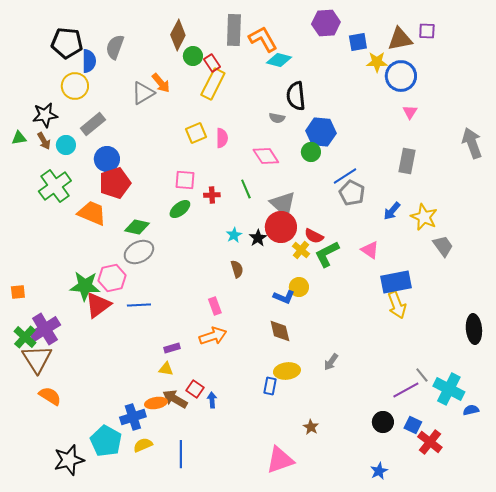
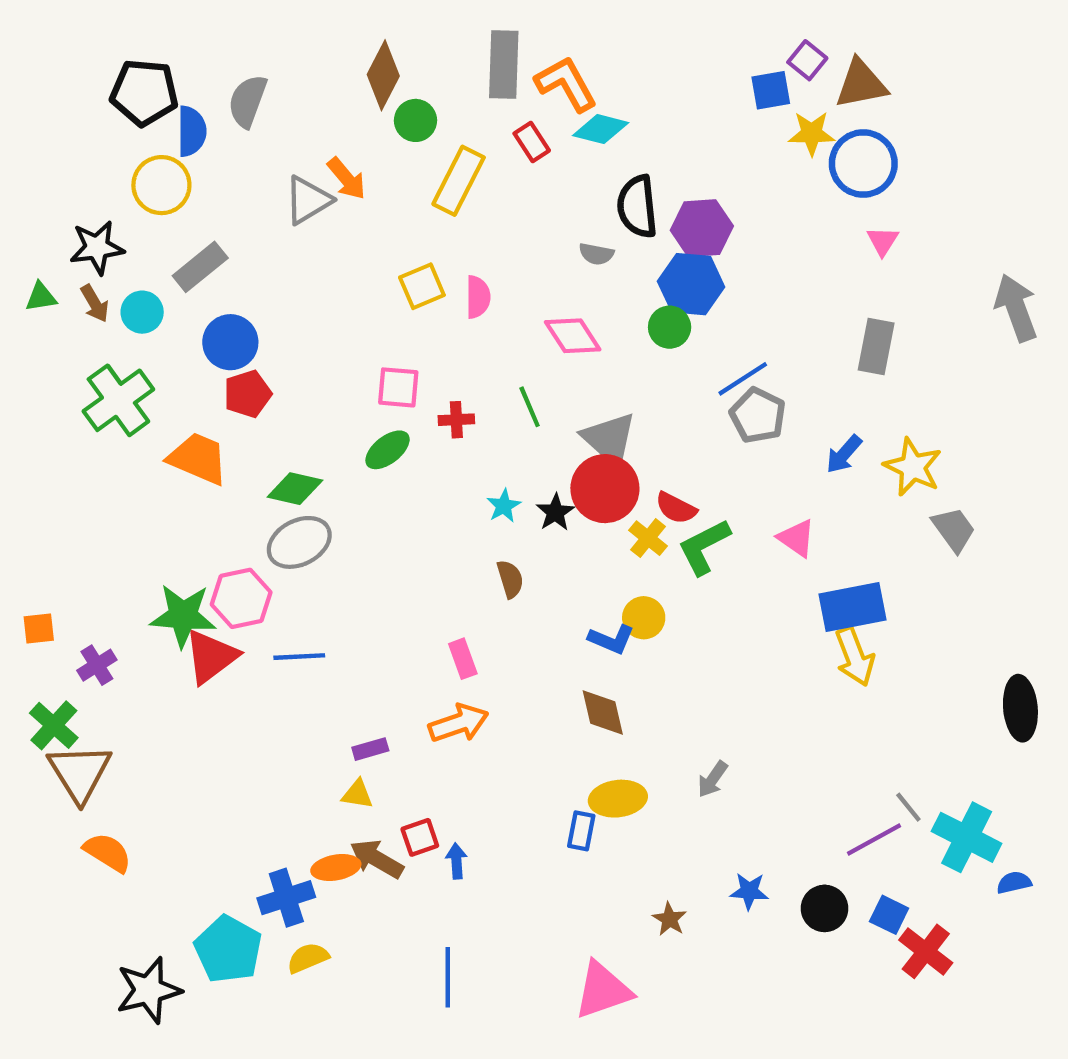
purple hexagon: (326, 23) -> (702, 228), moved
purple square: (427, 31) -> (807, 60), moved, turned 36
red rectangle: (212, 63) -> (532, 142), moved
red pentagon: (115, 183) -> (248, 394), size x0.7
purple cross: (45, 329) -> (97, 665), moved, size x0.6
red square: (195, 389) -> (420, 837), turned 36
blue line: (181, 454) -> (448, 977), moved
blue star: (379, 471) -> (749, 891), moved, turned 30

